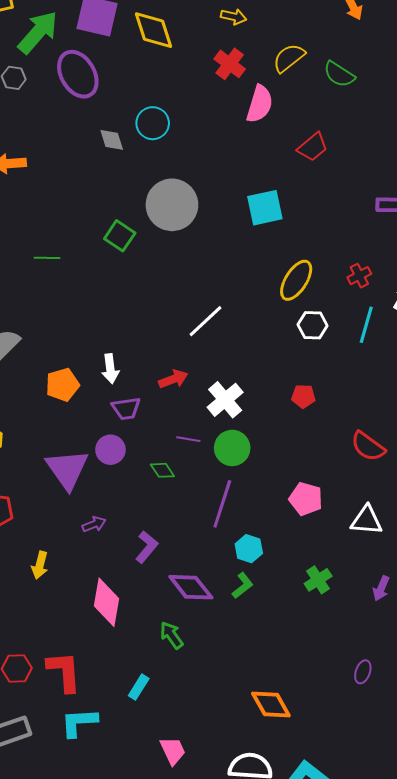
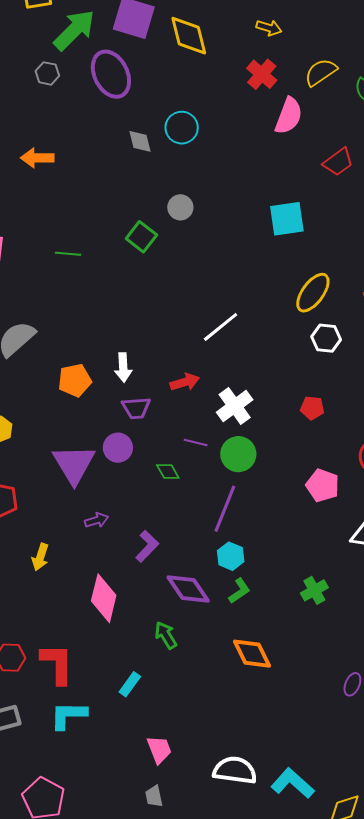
gray circle: (172, 205) -> (180, 207), moved, size x0.5
pink pentagon: (306, 499) -> (323, 485), moved
cyan hexagon: (249, 549) -> (231, 556), moved
orange diamond: (271, 704) -> (252, 654), moved

